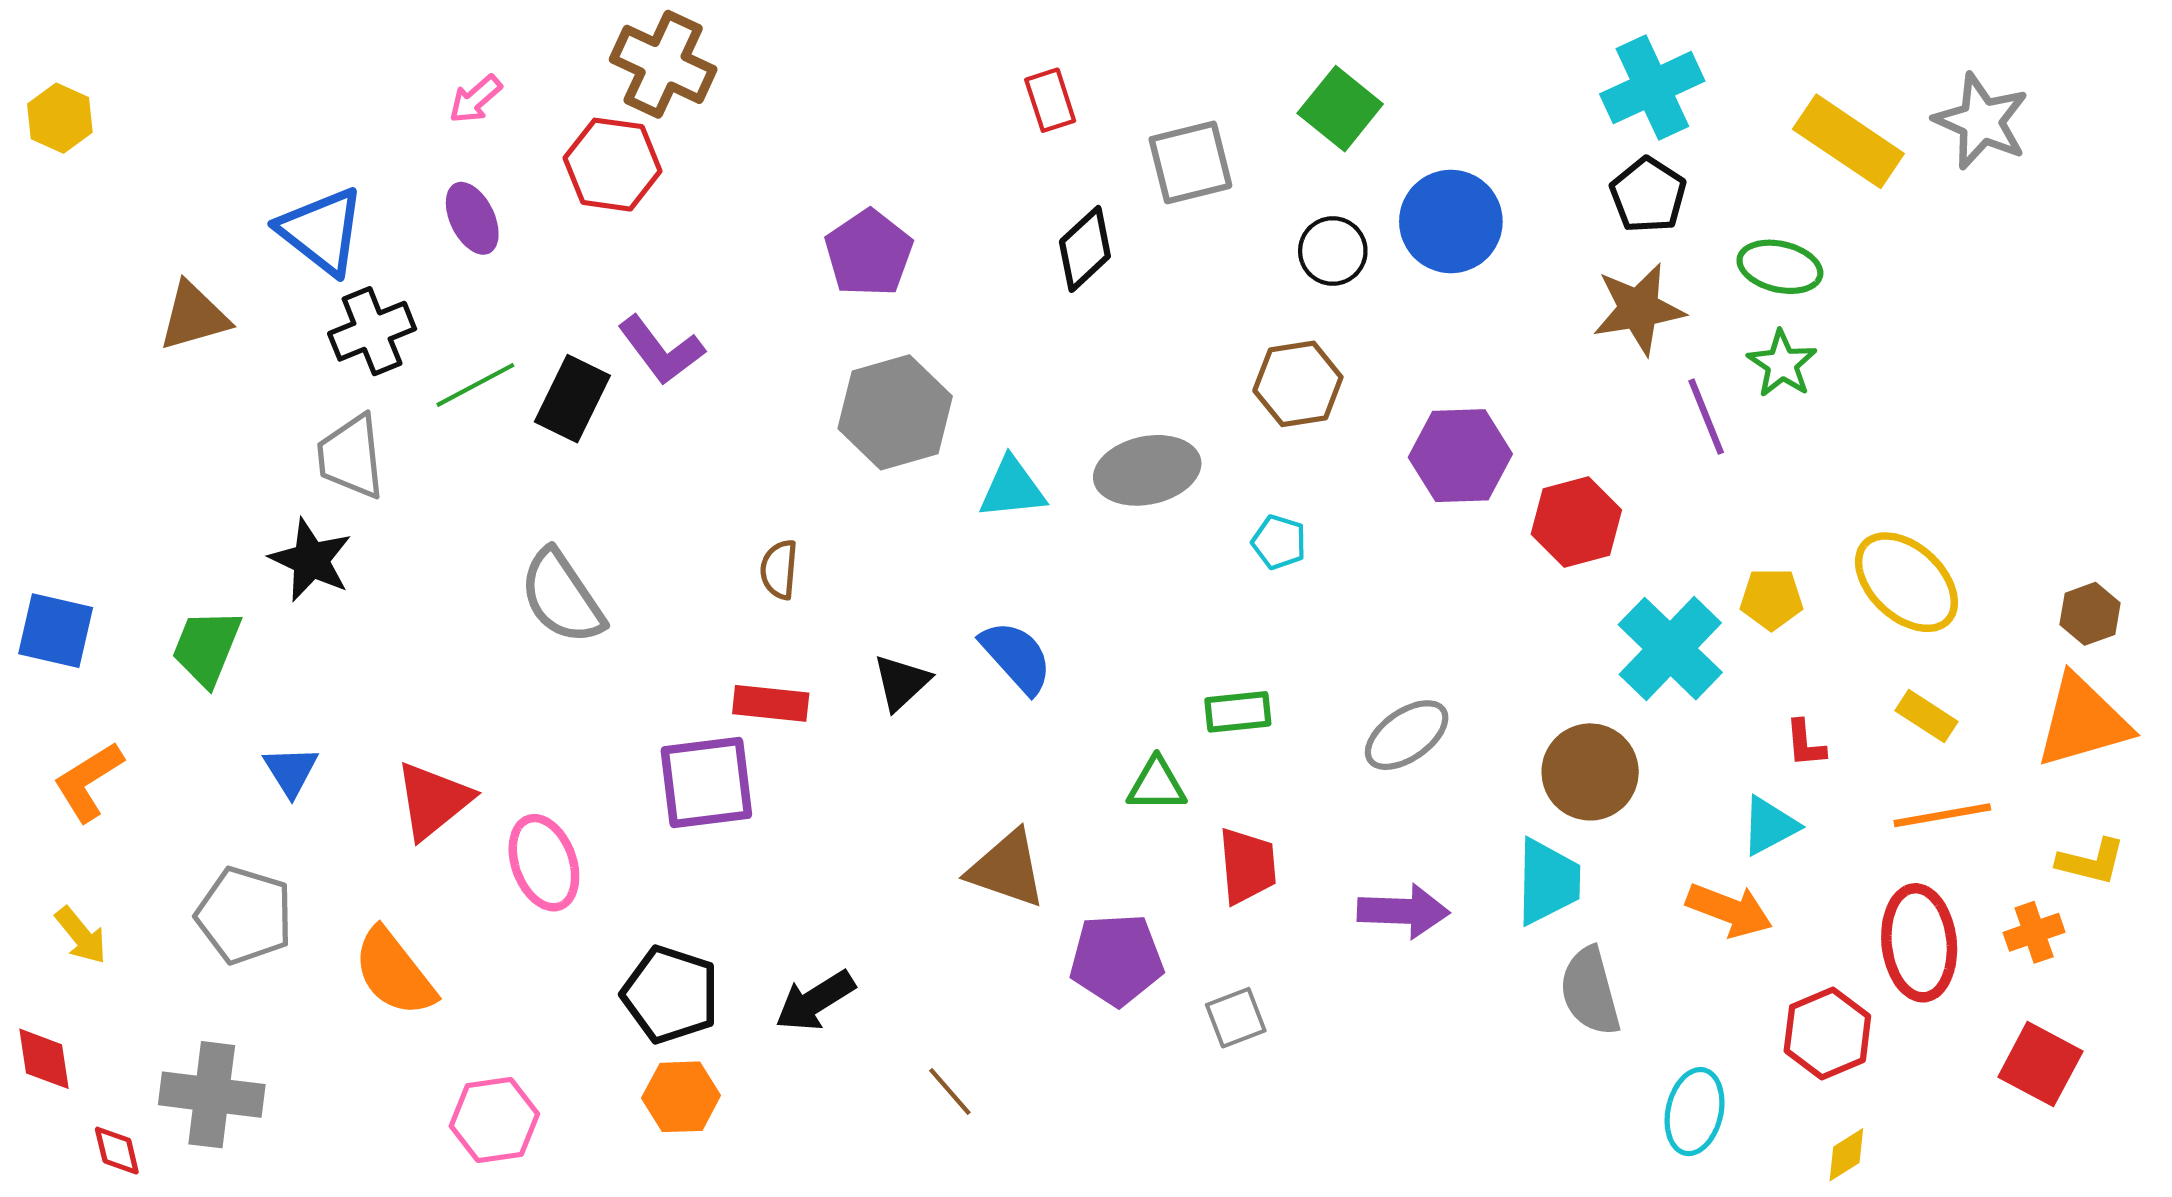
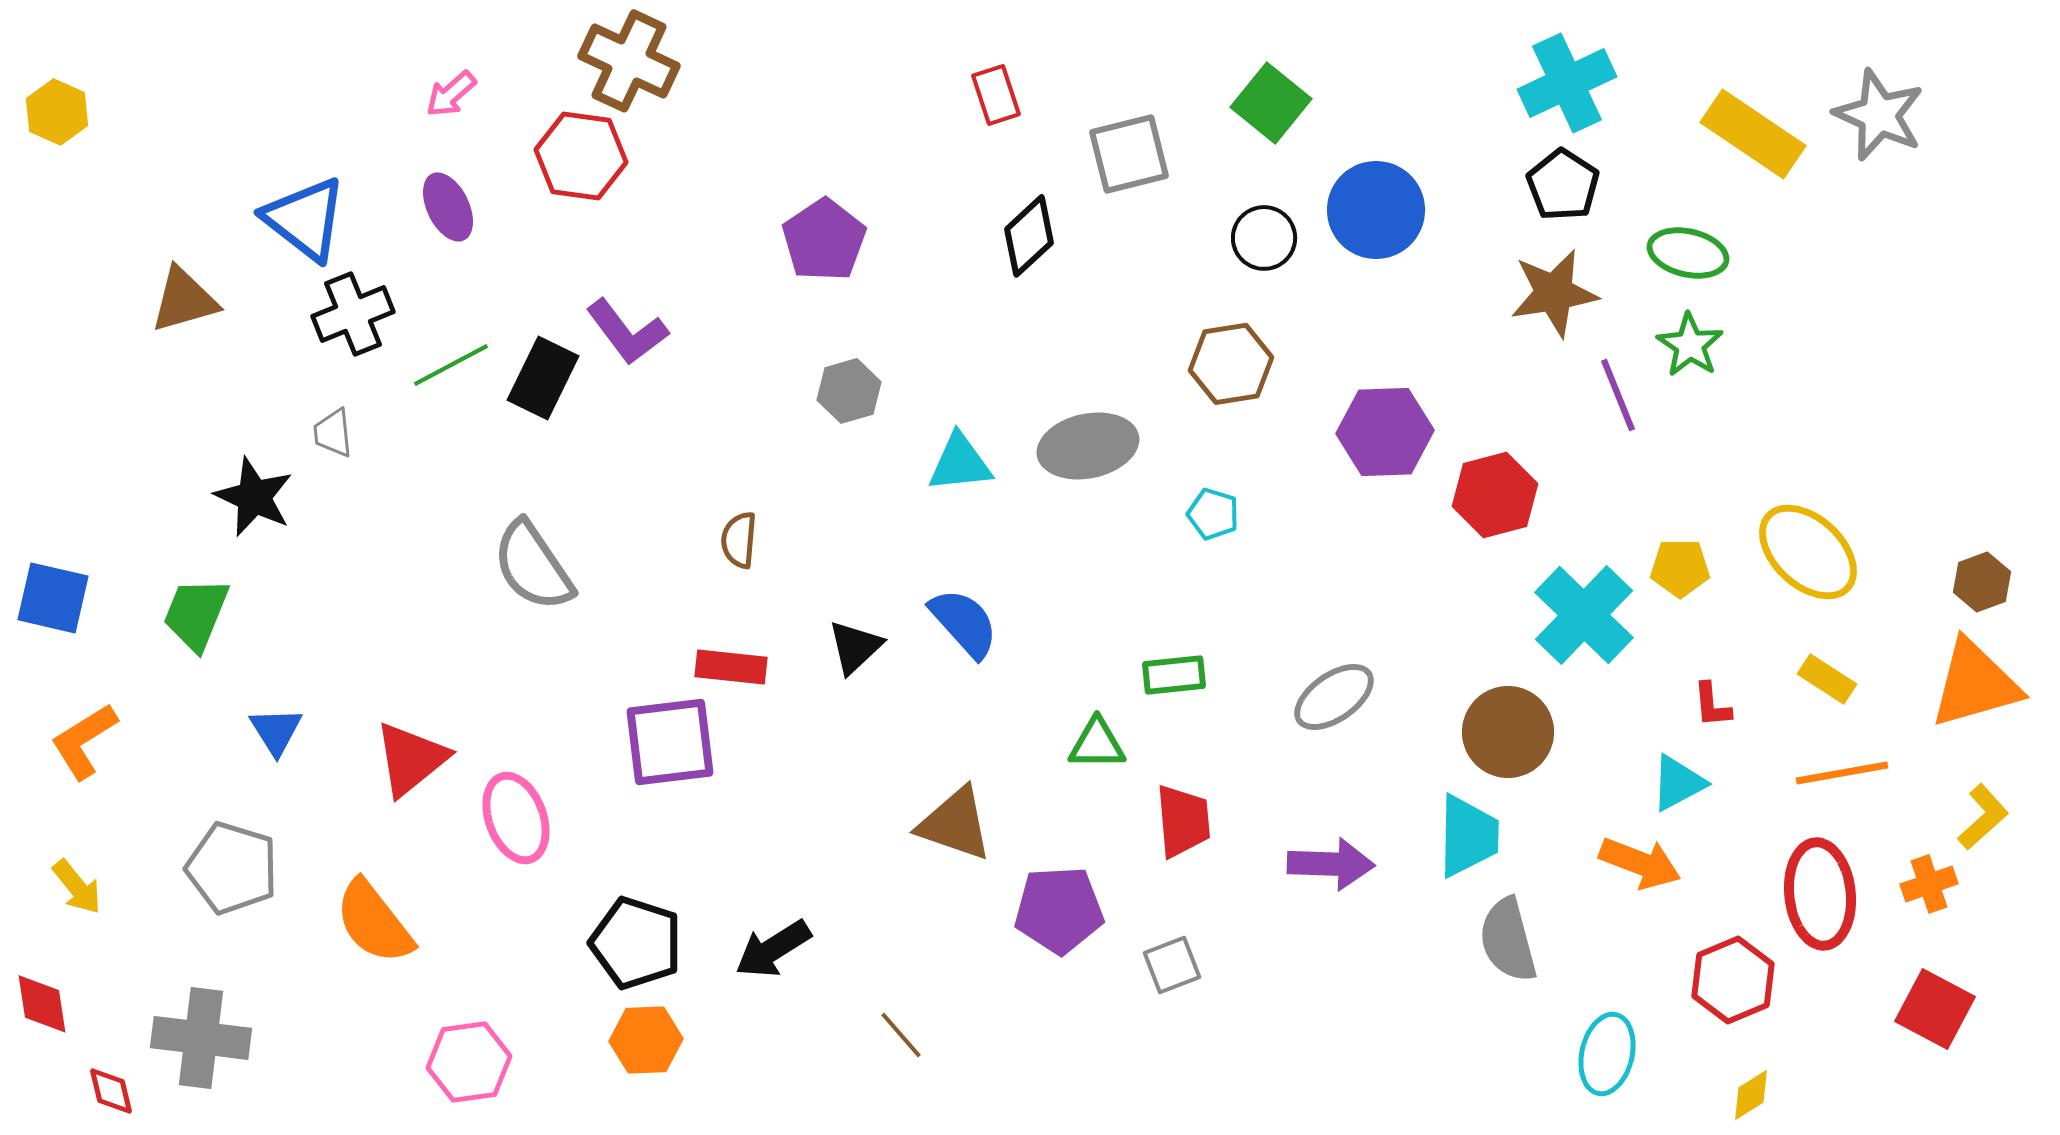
gray hexagon: (895, 412) -> (849, 391), size x0.6
gray trapezoid: (351, 457) -> (333, 433), size x0.6
black star: (311, 560) -> (254, 497), moved
yellow L-shape: (2091, 862) -> (1983, 817), turned -56

